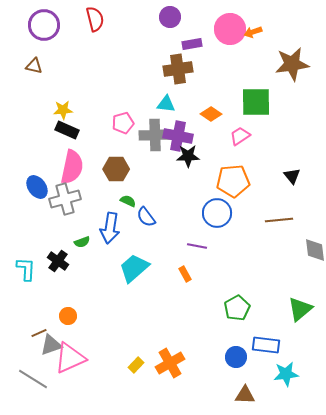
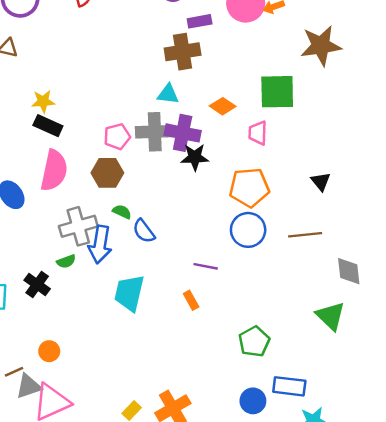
pink pentagon: (123, 123) -> (117, 137), moved
pink trapezoid: (240, 136) -> (258, 133), turned -55
gray cross: (65, 199) -> (78, 226), moved
blue circle: (217, 213) -> (248, 230), moved
cyan trapezoid: (134, 268) -> (129, 293), turned -36
green triangle: (300, 309) -> (331, 316), moved, turned -36

